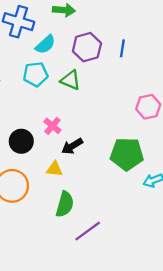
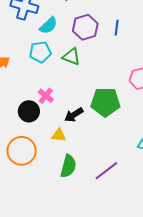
pink cross: (52, 126) -> (46, 96), moved
green pentagon: (127, 154) -> (105, 102), moved
purple line: (88, 231) -> (106, 171), moved

